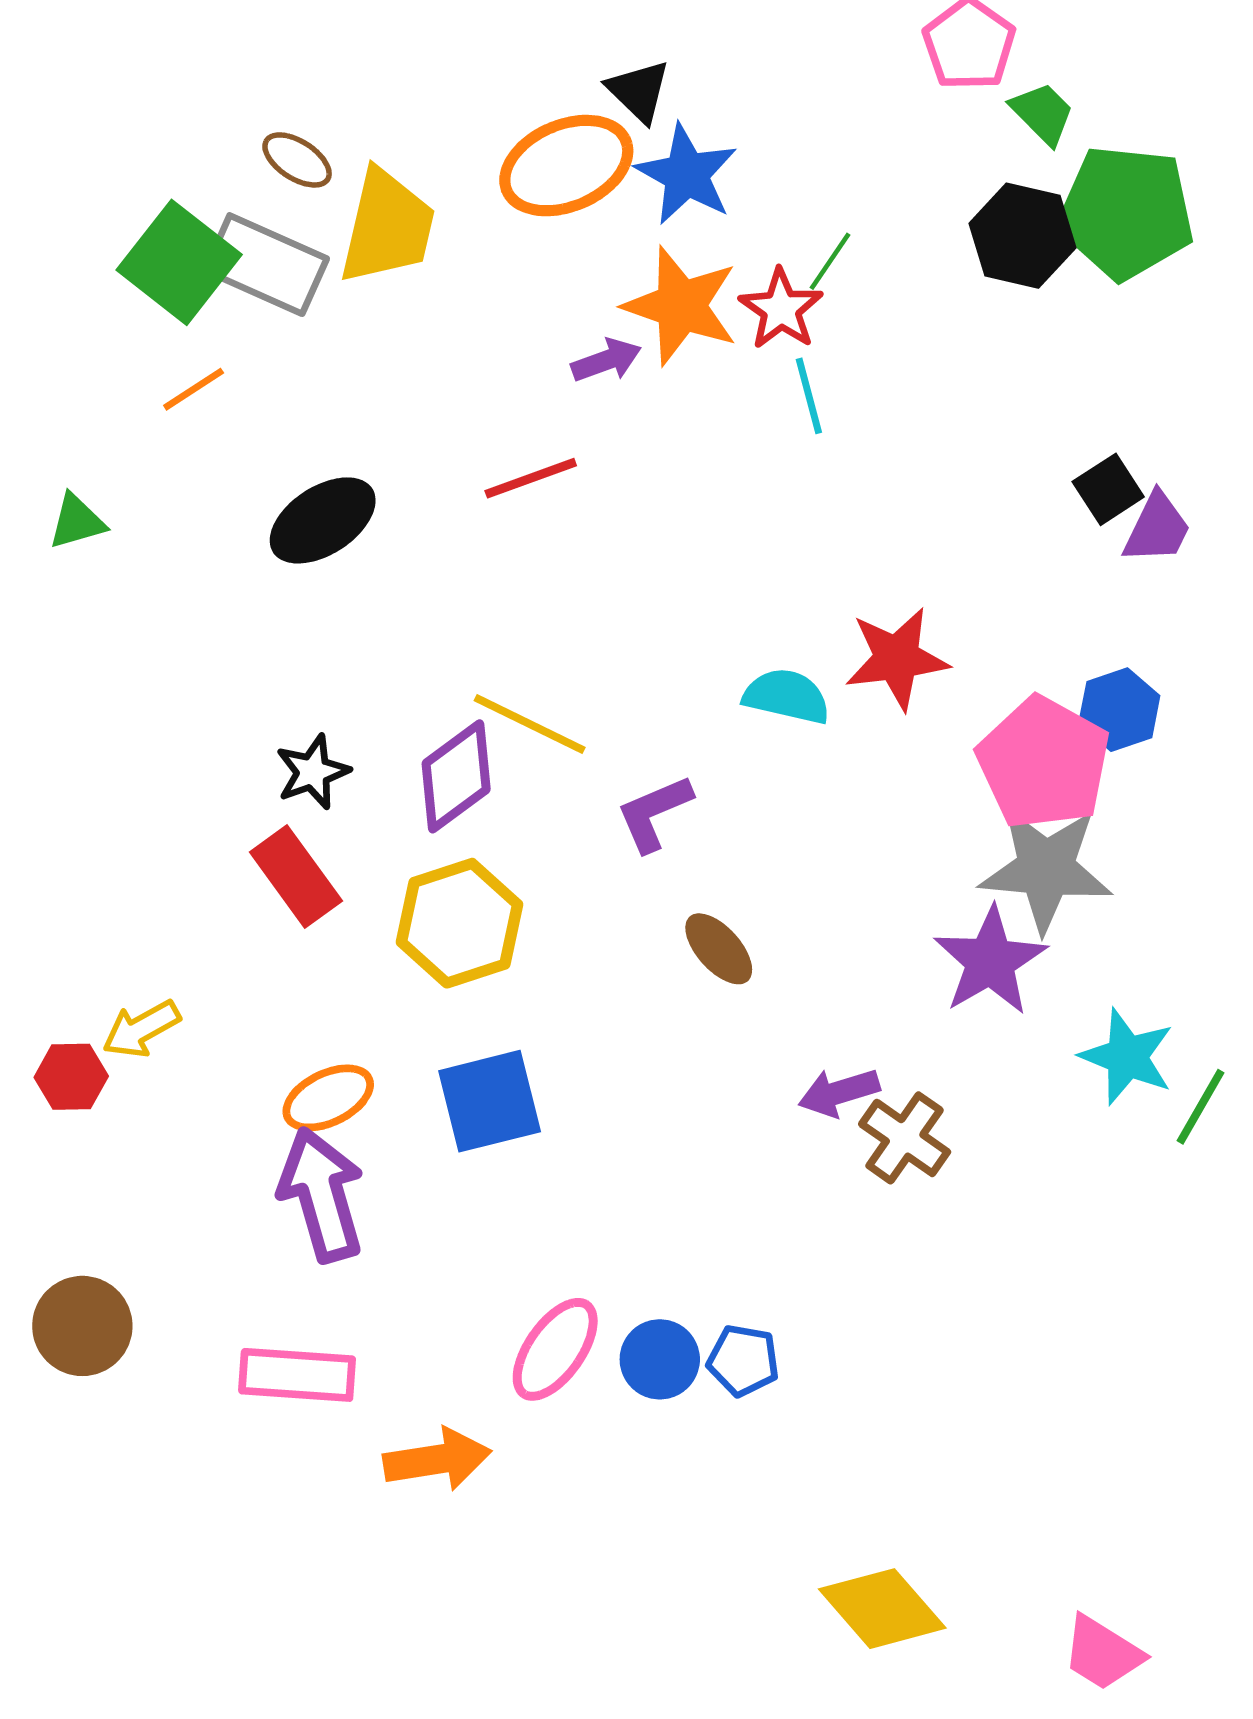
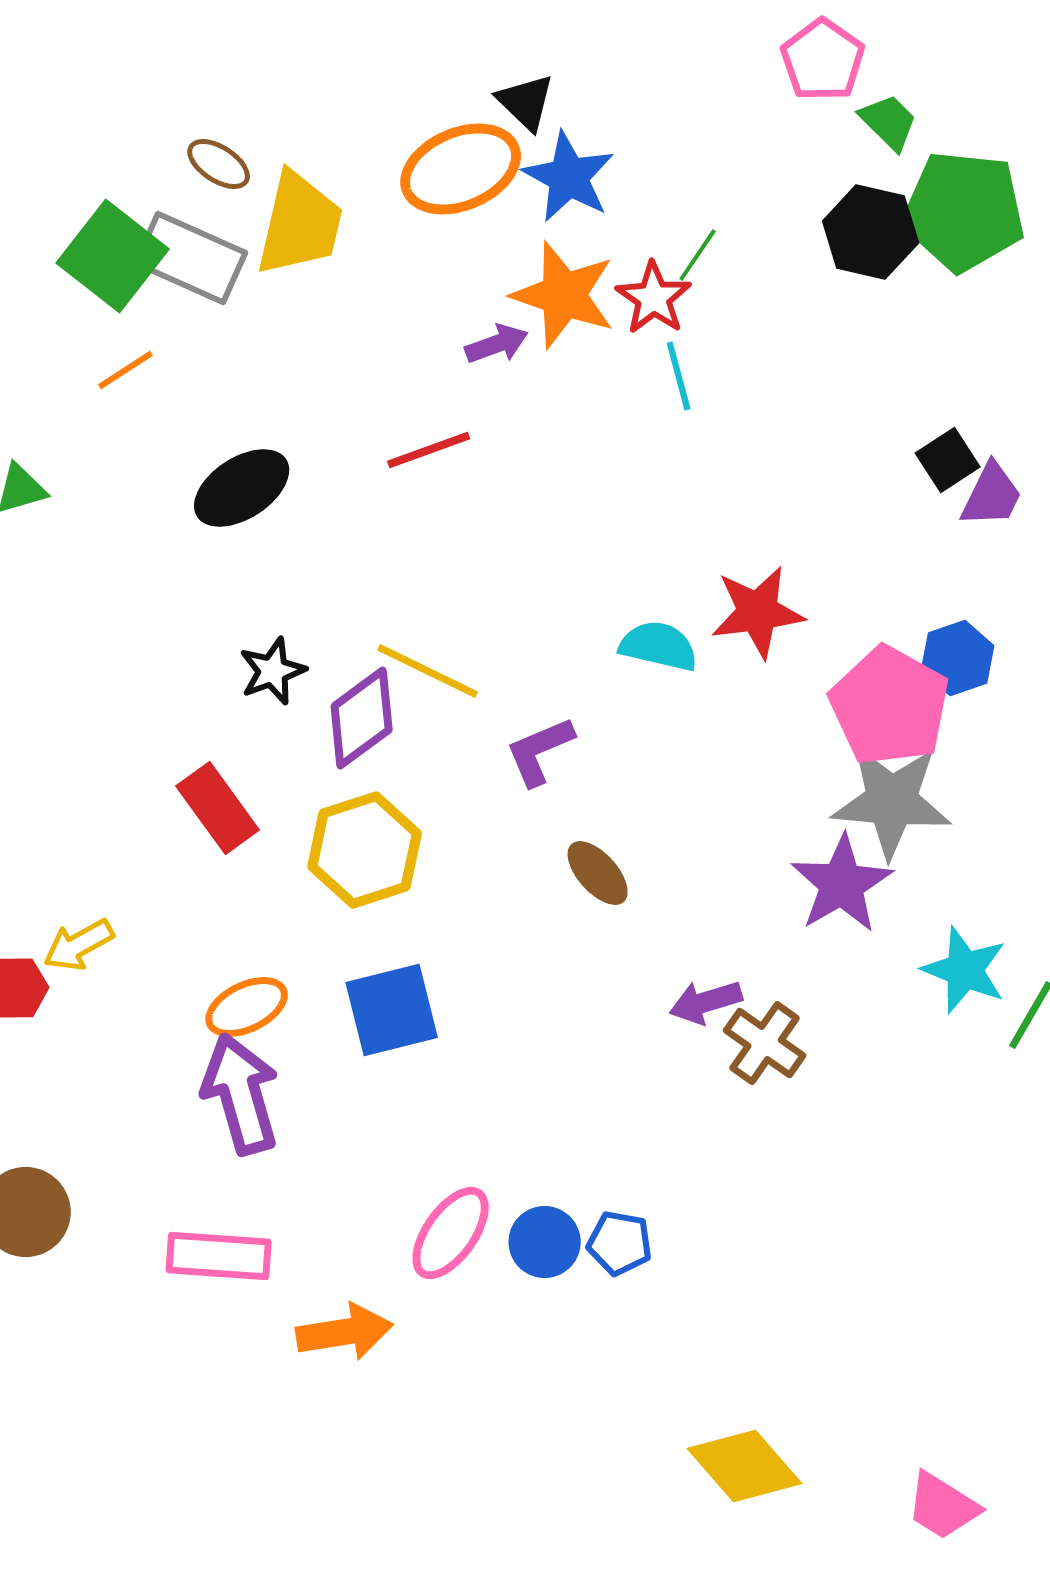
black star: (313, 772) -> (273, 671), moved

